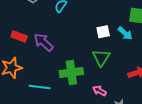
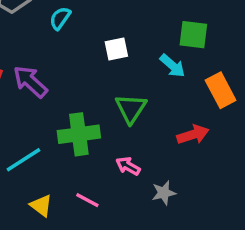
white square: (103, 32) -> (116, 49), moved
cyan line: (40, 87) -> (23, 160), turned -40

